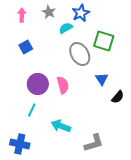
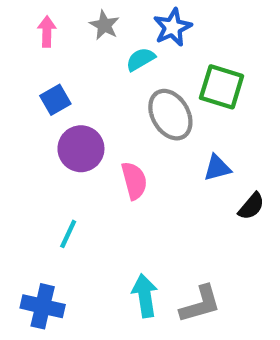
blue triangle: (102, 79) -> (217, 168), turned 48
purple circle: (38, 84) -> (81, 149), moved
cyan arrow: (61, 126) -> (145, 296), moved, turned 60

